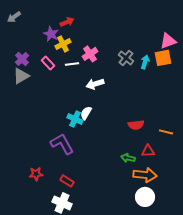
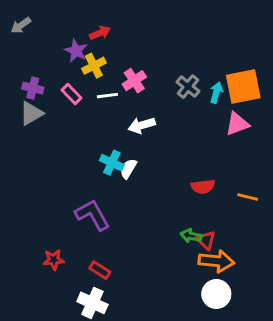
pink triangle: (168, 41) -> (237, 124), moved
orange square: (163, 58) -> (243, 87), size x1.4
purple cross: (22, 59) -> (33, 88), turned -32
cyan cross: (75, 119) -> (112, 163), moved
red triangle: (148, 151) -> (206, 240), moved, turned 48

